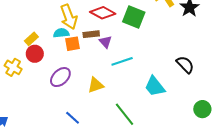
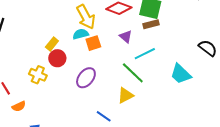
brown rectangle: (91, 34) -> (151, 24), moved
yellow triangle: (96, 85) -> (125, 95), moved
green line: (124, 114) -> (133, 73), moved

